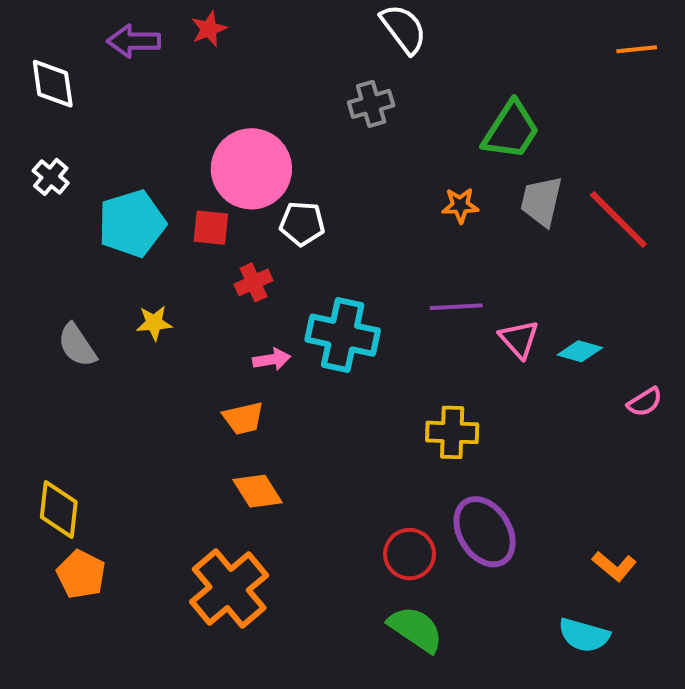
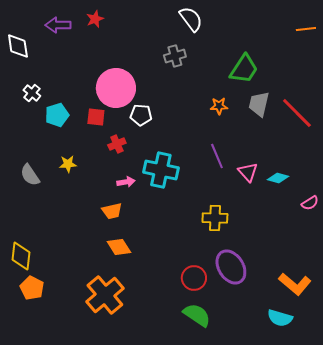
white cross: (51, 177) -> (32, 93), moved
cyan pentagon: (132, 224) -> (57, 115), size x0.7
purple line: (456, 307) -> (217, 156), turned 70
orange L-shape: (614, 566) -> (295, 284), size x1.5

